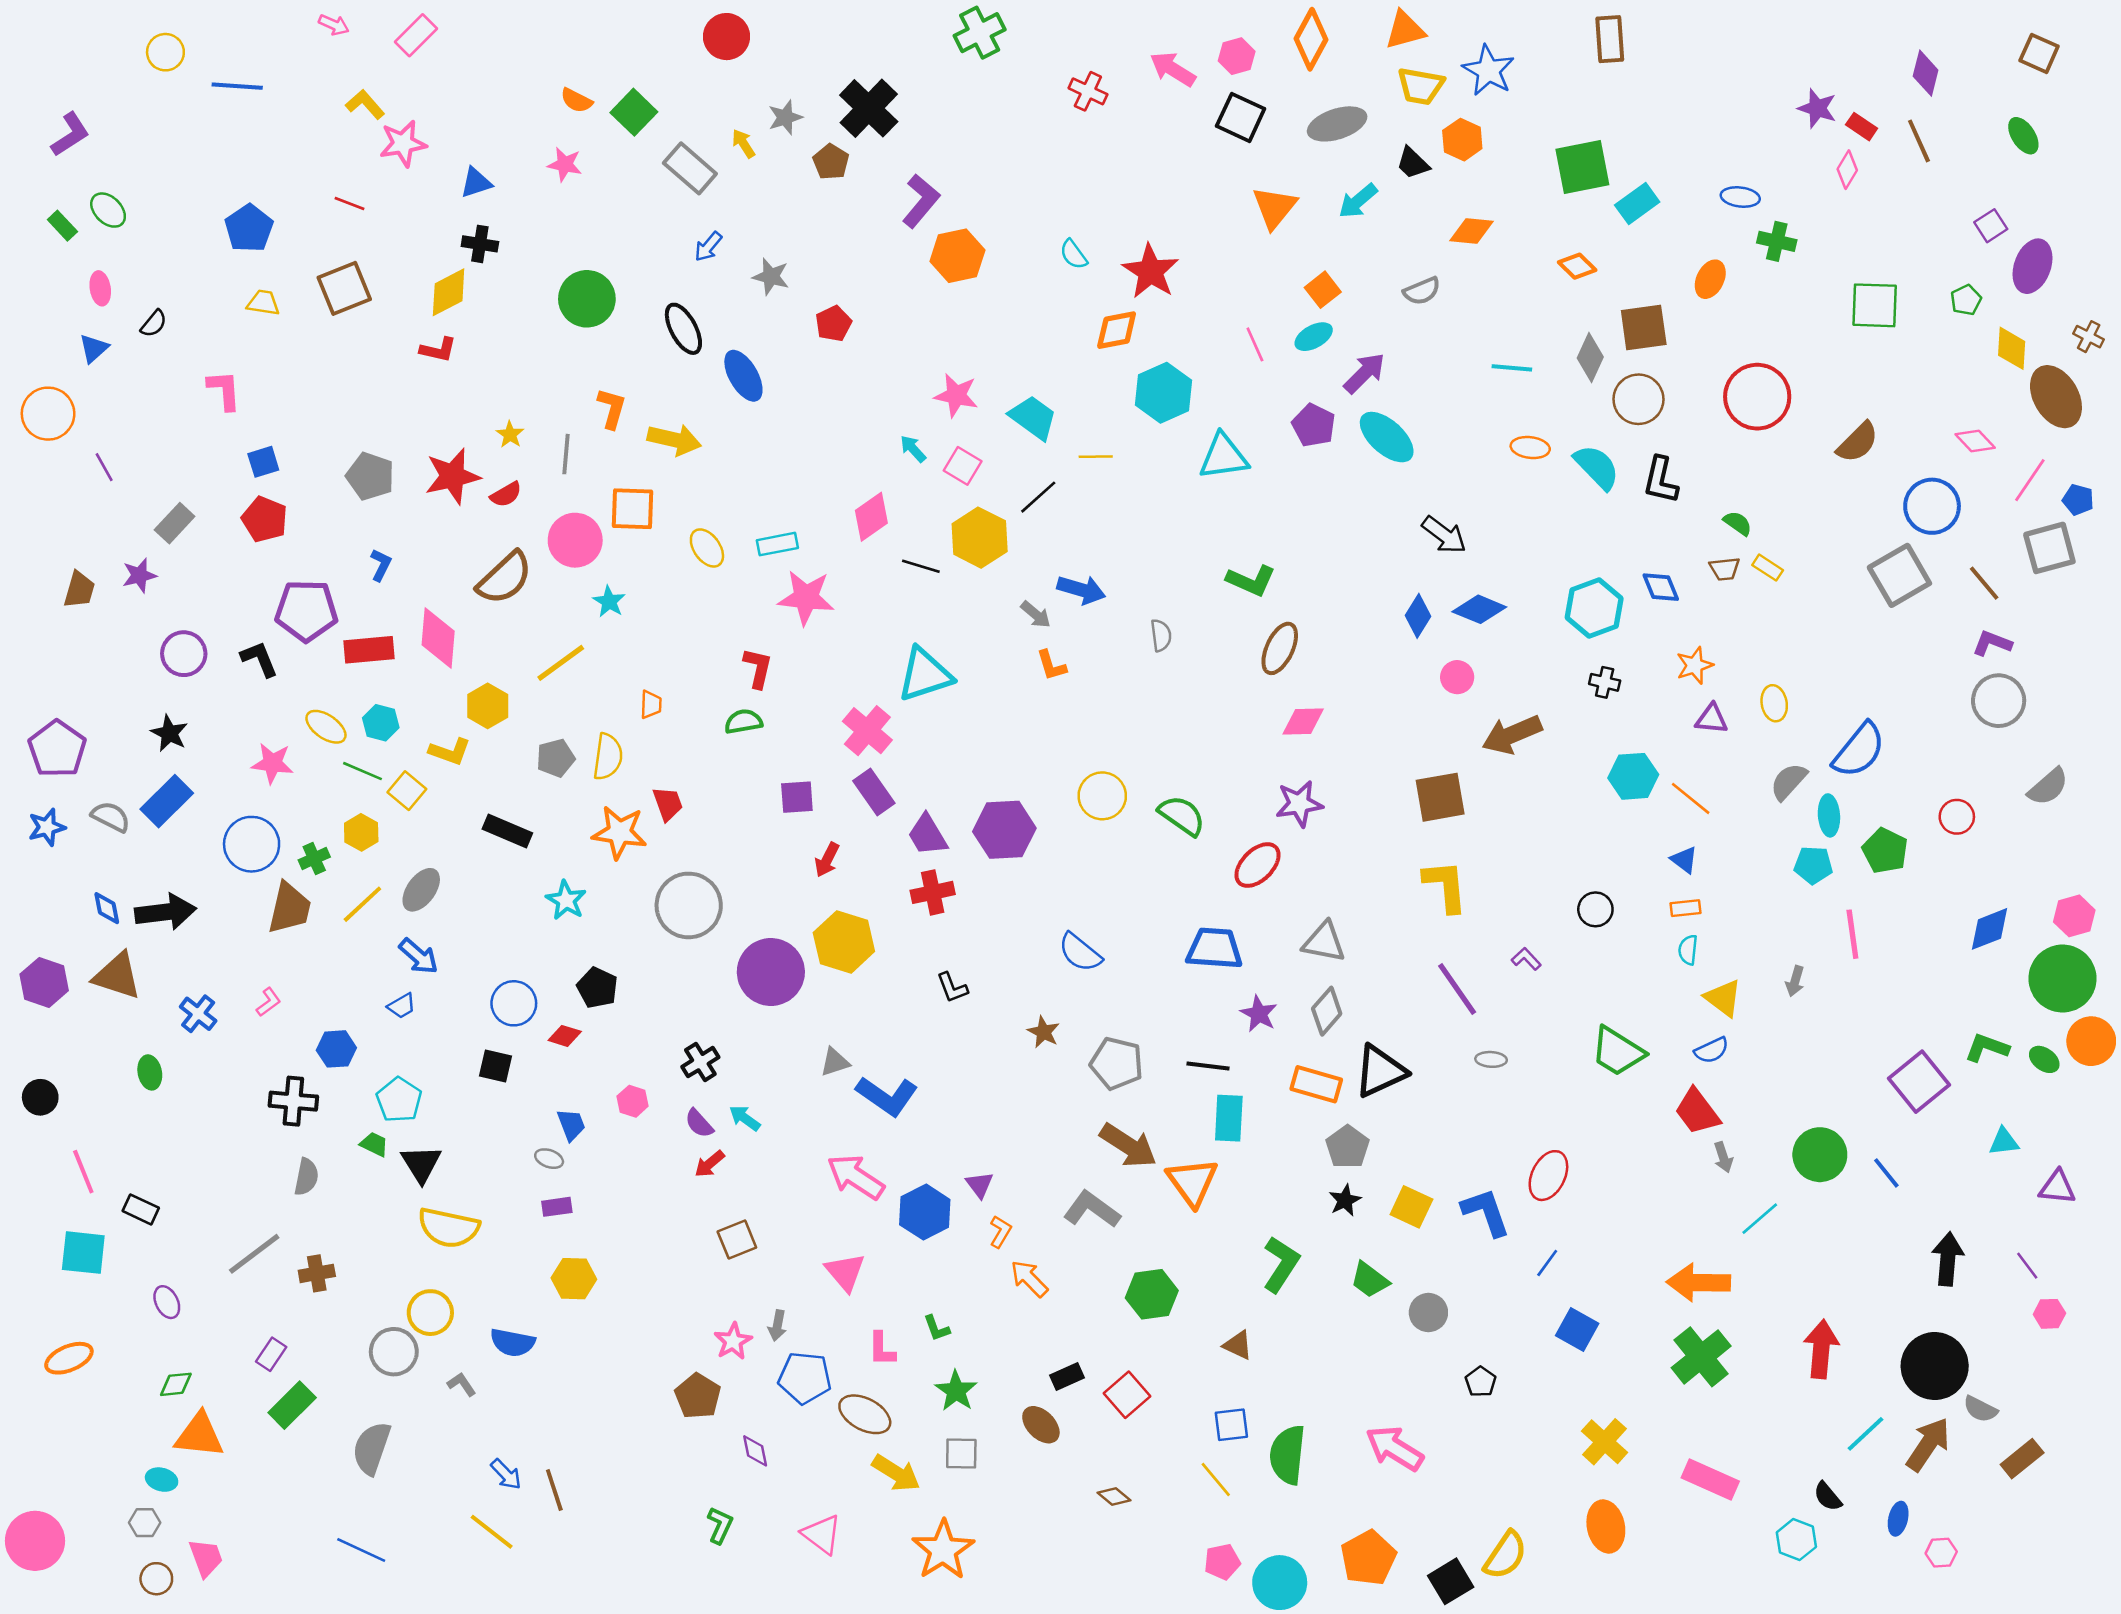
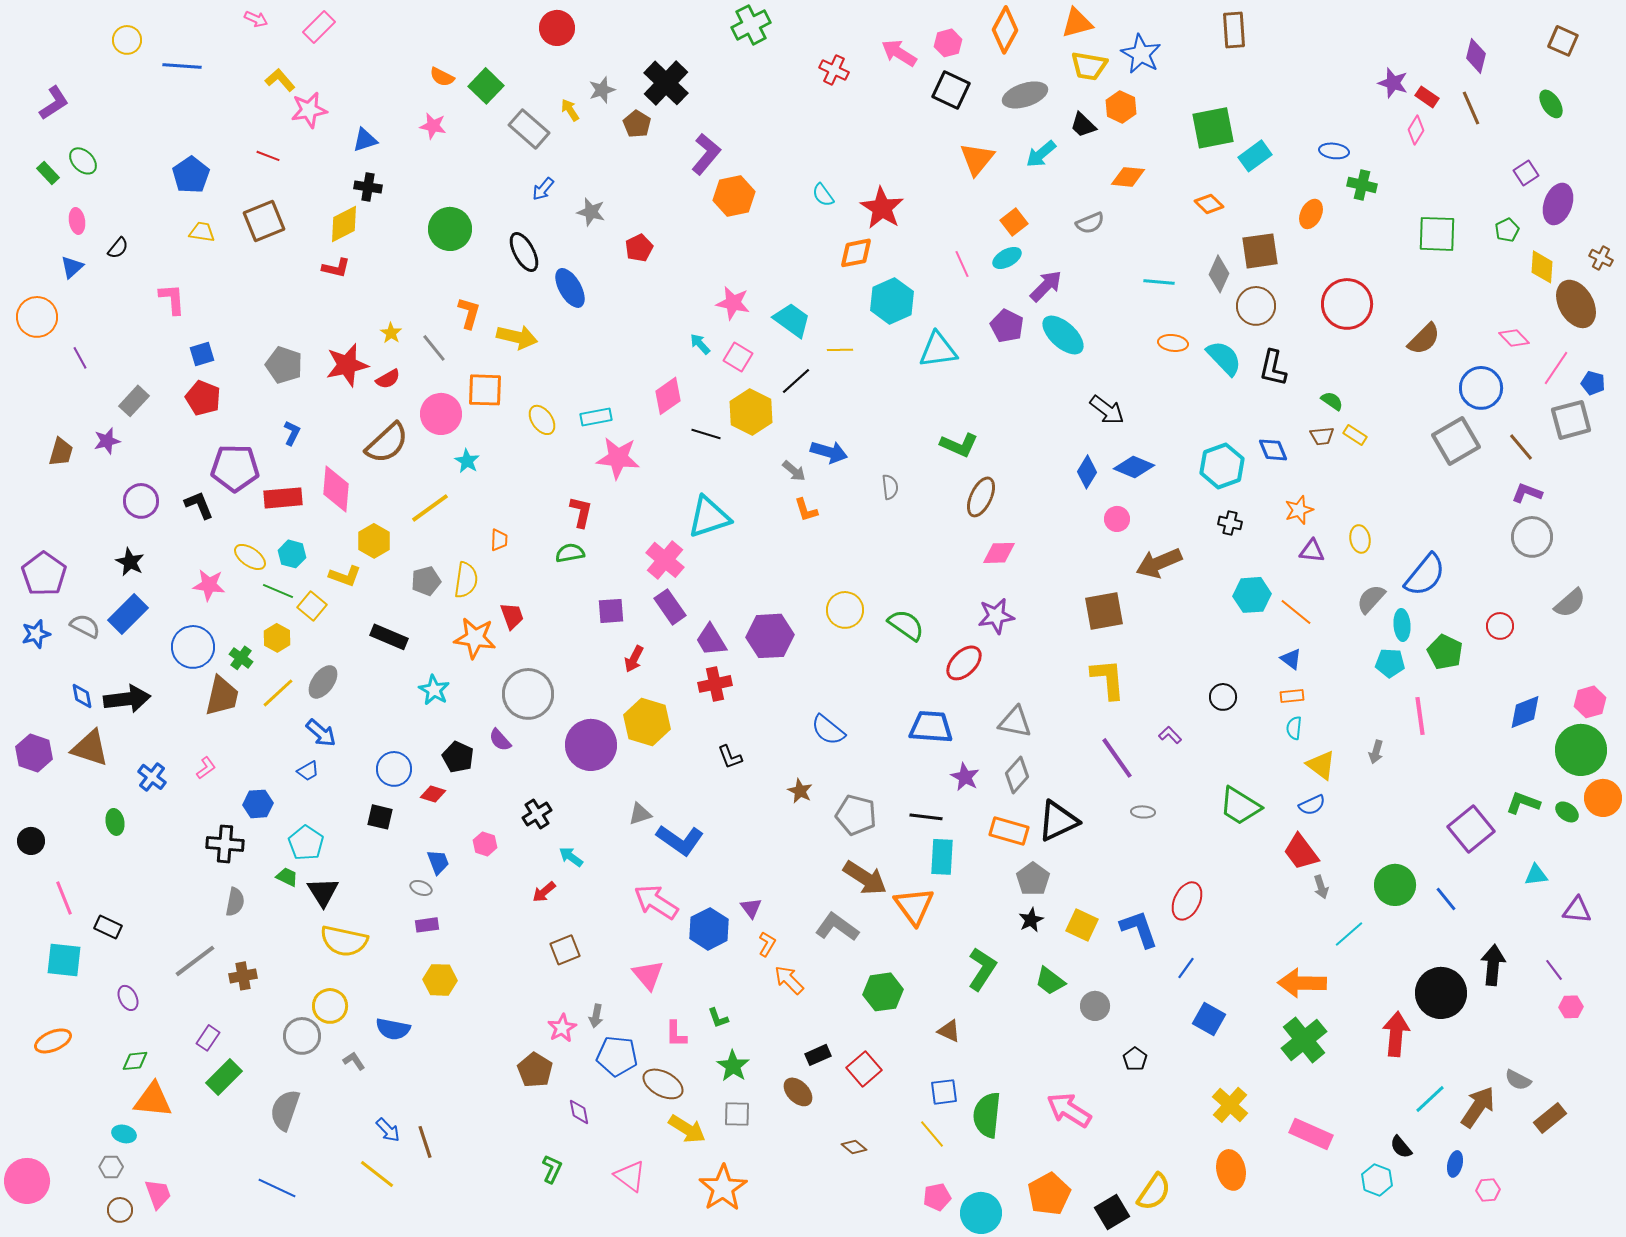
gray line: (566, 454) -> (434, 348), turned -44
green cross: (314, 858) -> (241, 658), turned -30
purple semicircle: (699, 1123) -> (500, 740), moved
black circle: (1935, 1366) -> (1441, 993), moved

